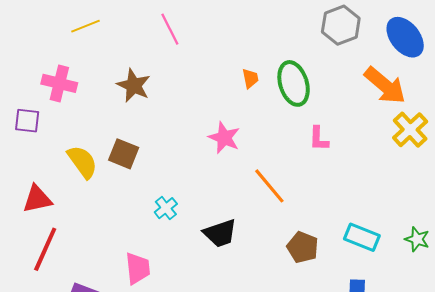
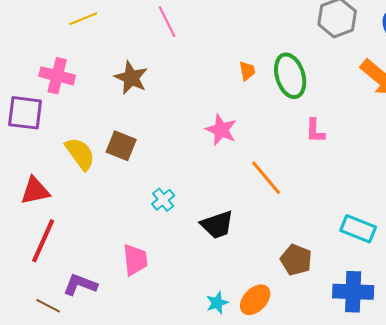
purple square: (27, 121) -> (25, 113), size x1.4
brown pentagon: (303, 247) -> (296, 260), moved

